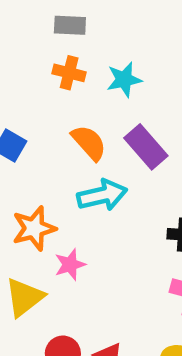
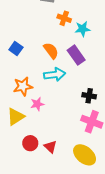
orange cross: (69, 73) -> (64, 18), moved
cyan star: (124, 80) -> (82, 29), moved

